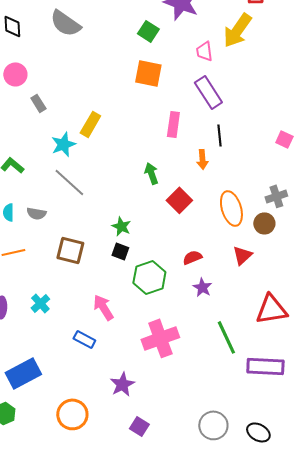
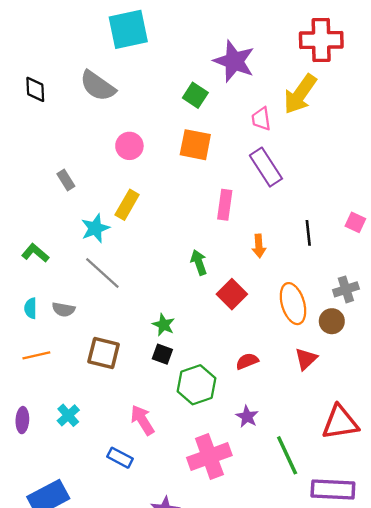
pink circle: (15, 74) -> (129, 146), moved
black line: (219, 135) -> (308, 233), moved
purple star: (202, 287) -> (247, 417), moved

